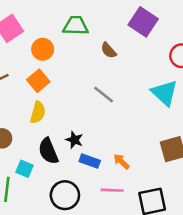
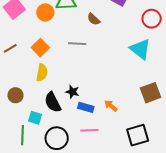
orange circle: (43, 49) -> (45, 12), moved
gray line: (104, 95) -> (77, 44), moved, turned -30
pink line: (112, 190) -> (89, 130), moved
black circle: (65, 195) -> (57, 138), moved

